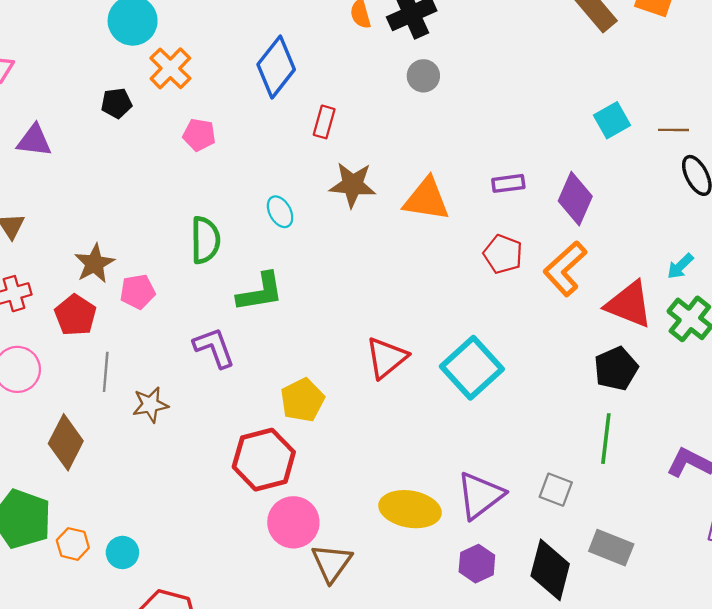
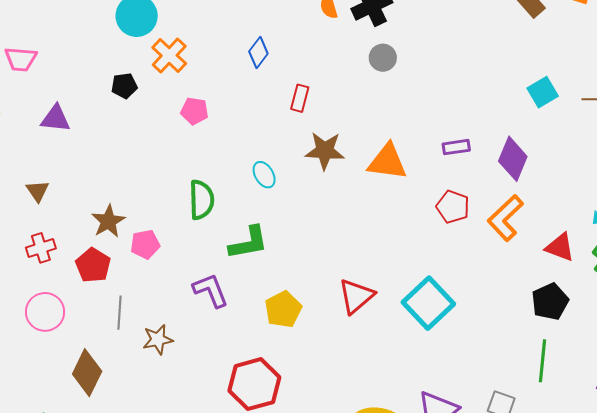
blue diamond: (276, 67) -> (258, 53), size x0.6
red triangle: (629, 304) -> (560, 247), size x0.7
yellow pentagon: (302, 400) -> (283, 309), moved

